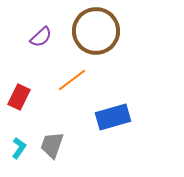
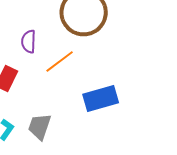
purple semicircle: (41, 37) -> (29, 42), moved, turned 135

